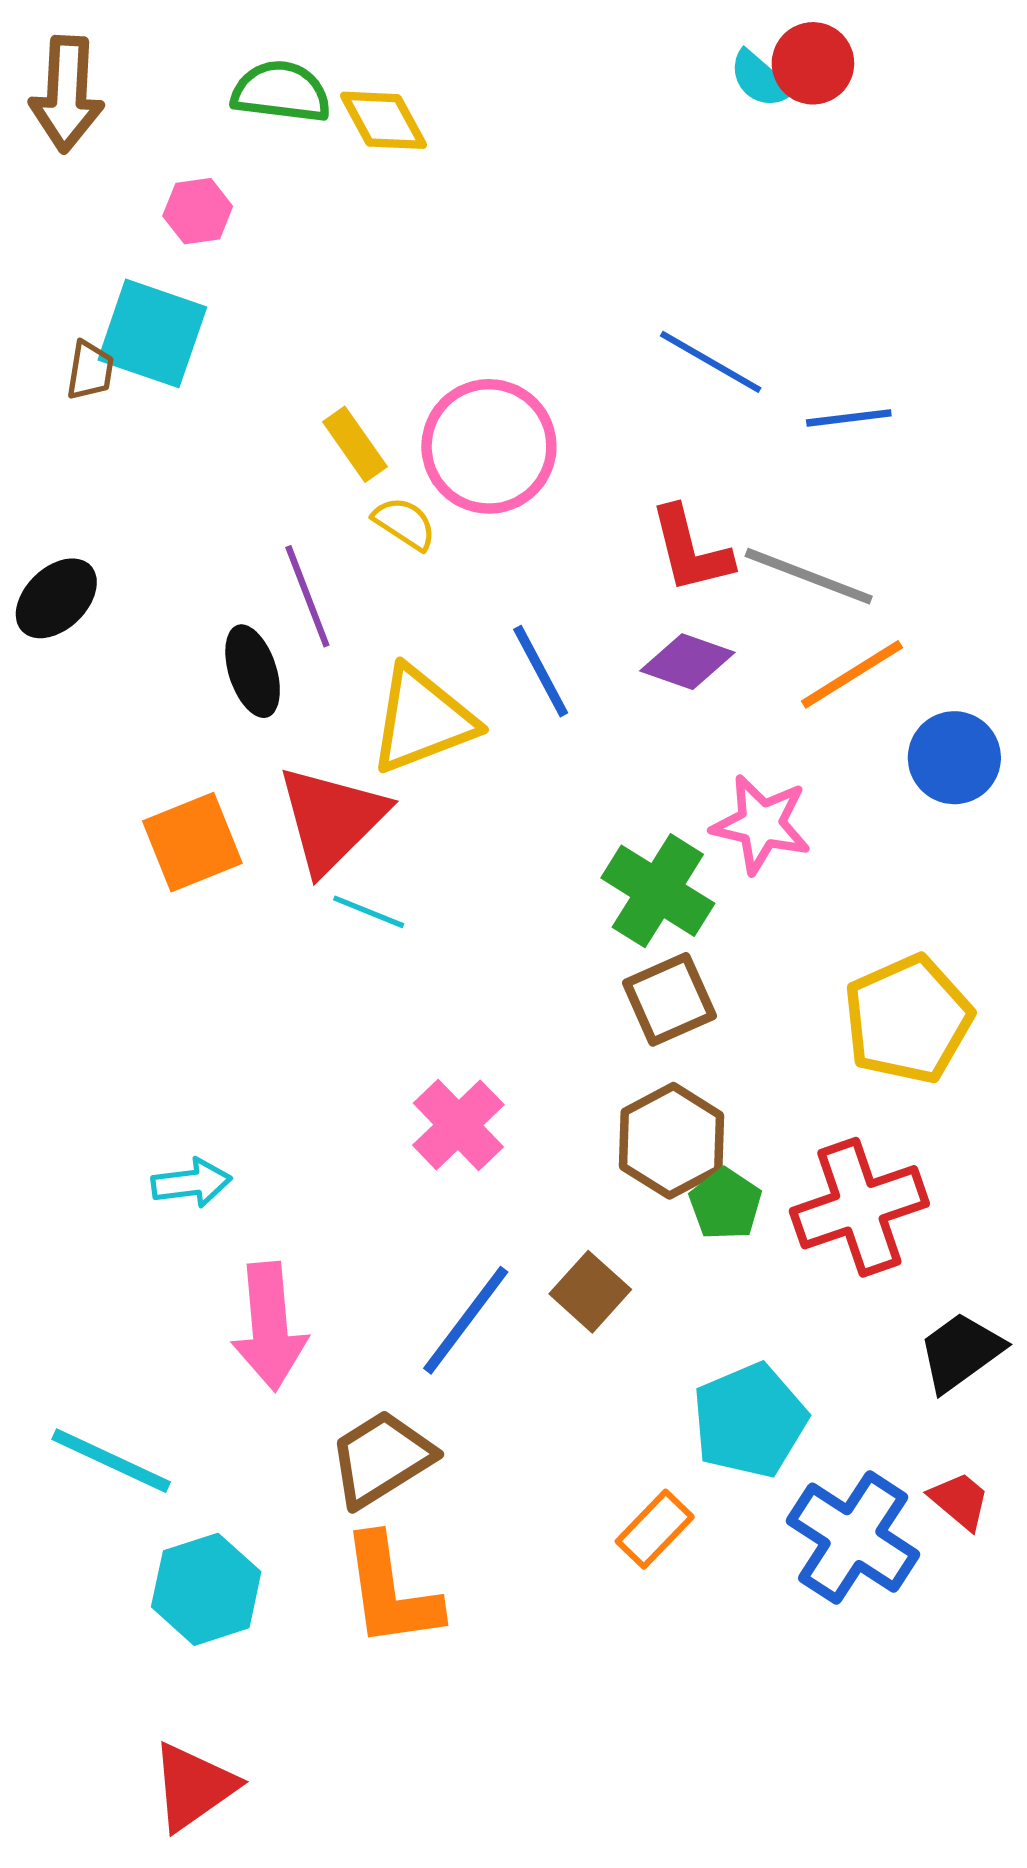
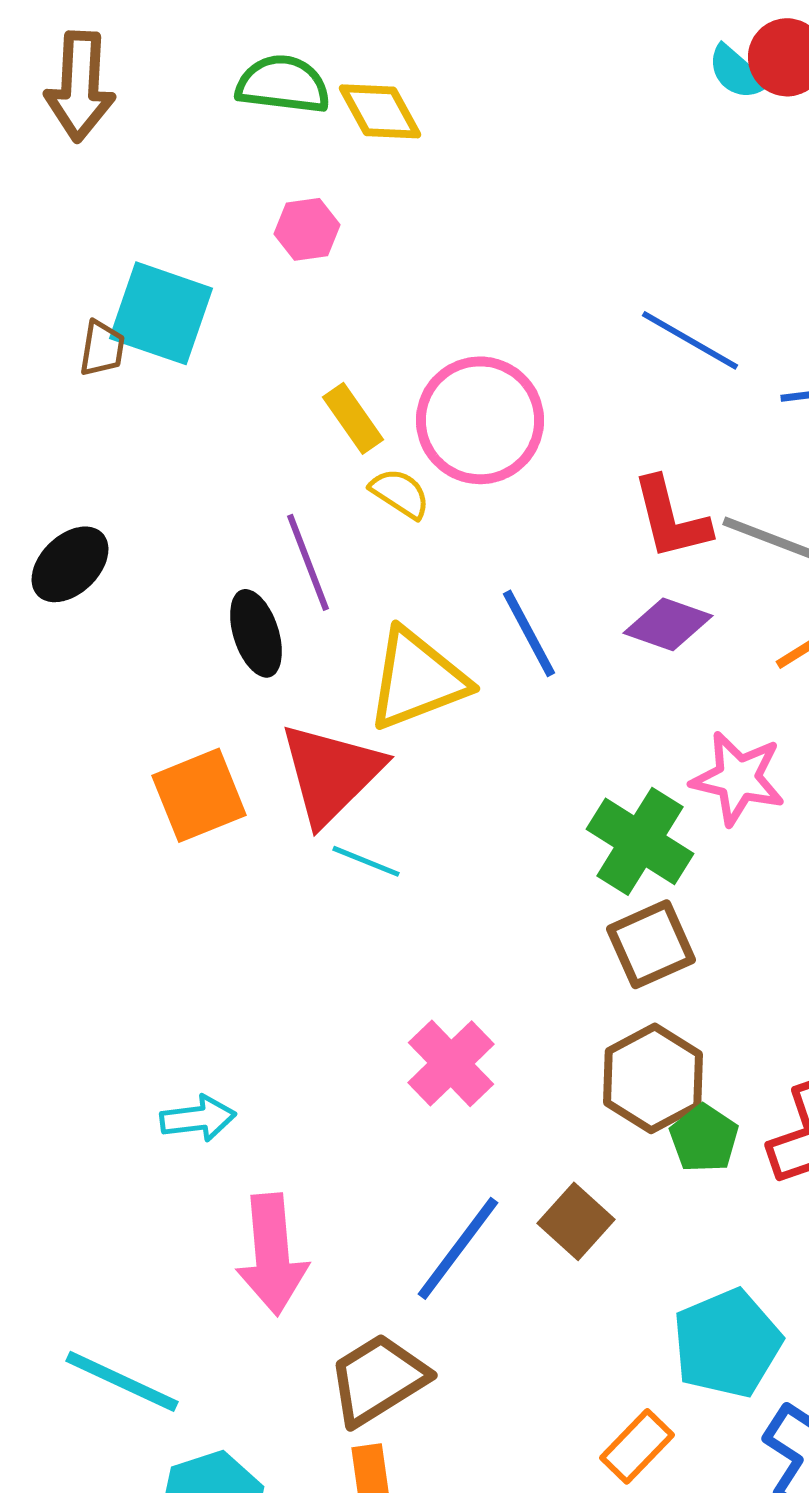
pink hexagon: (198, 211) -> (307, 229), moved

